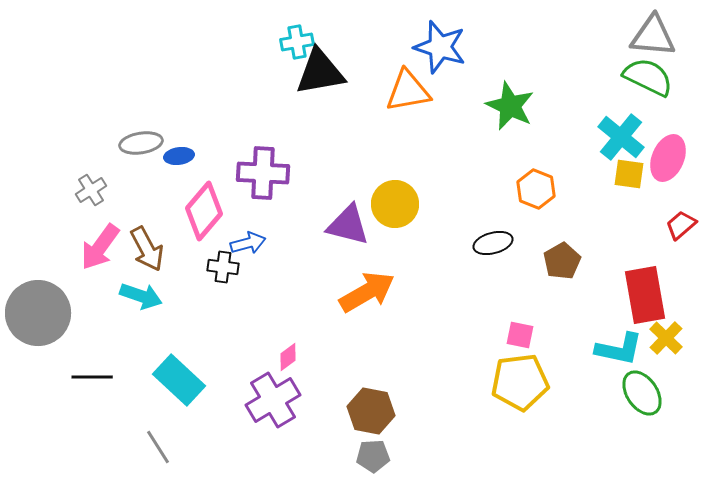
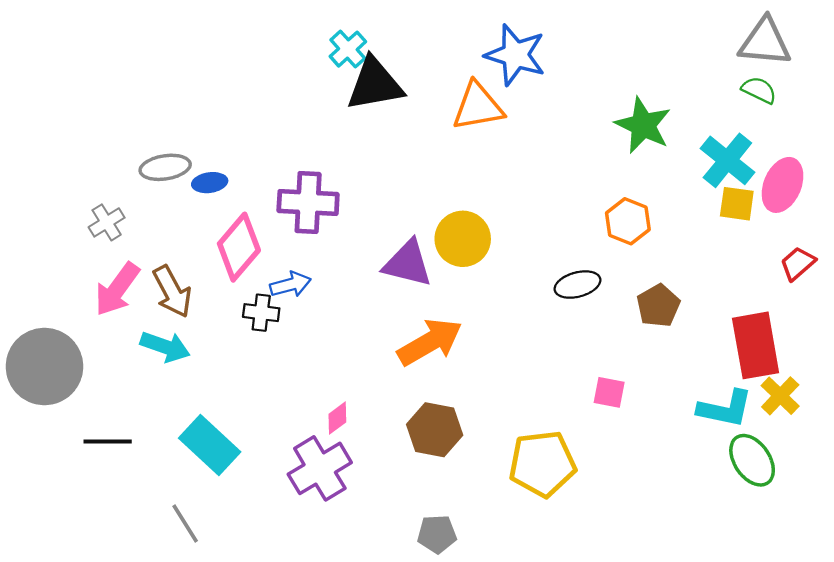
cyan cross: (297, 42) -> (348, 49), turned -32
green semicircle: (648, 77) -> (759, 90), size x0.6
green star: (510, 106) -> (643, 125), moved
yellow pentagon: (520, 382) -> (542, 464), moved
brown hexagon: (371, 411) -> (435, 430), moved

